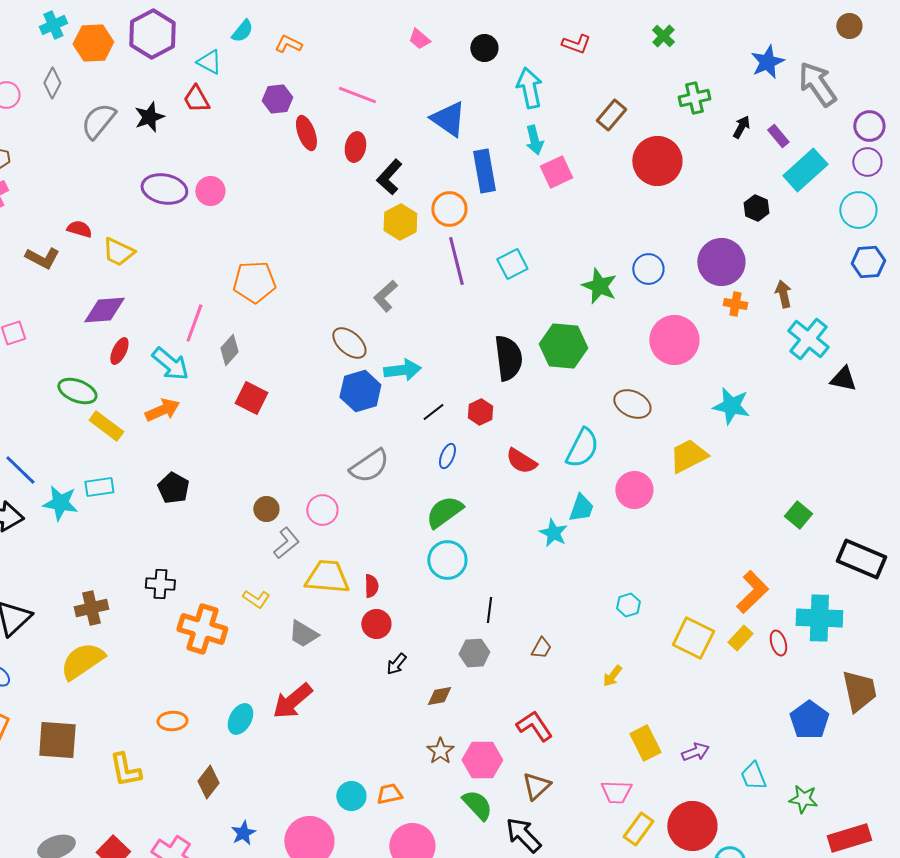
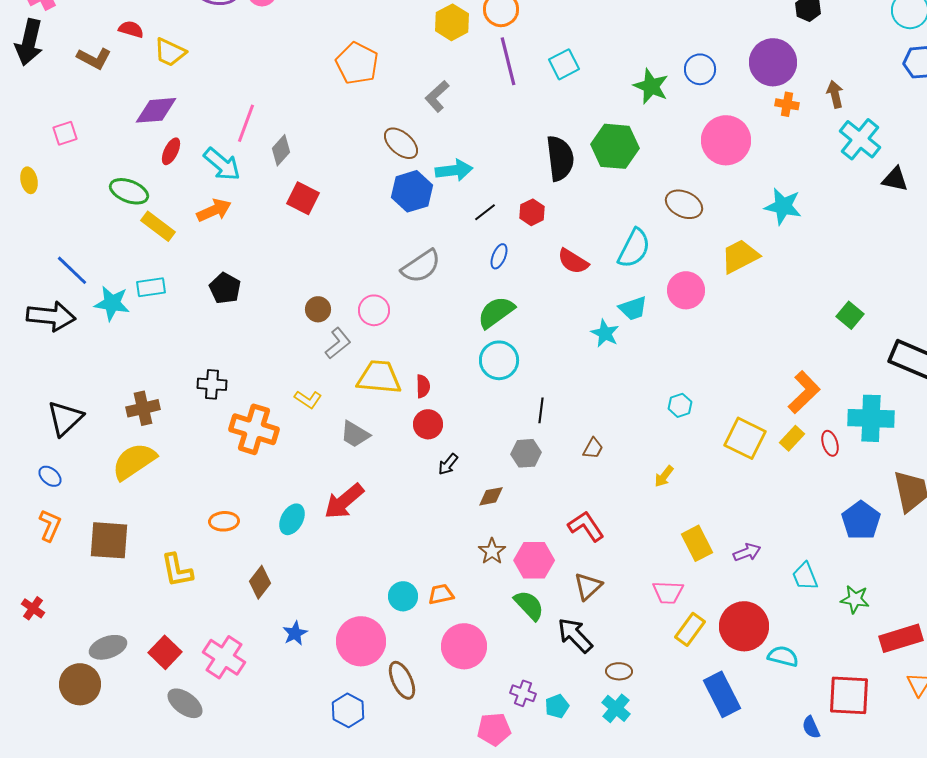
orange pentagon: (254, 282) -> (357, 63), moved, turned 30
cyan trapezoid: (581, 508) -> (633, 308), turned 52

